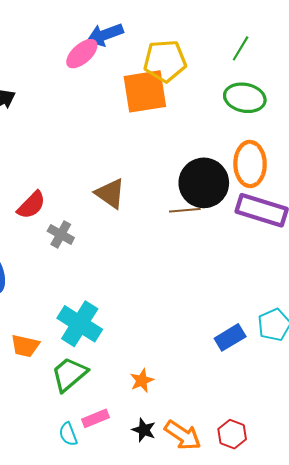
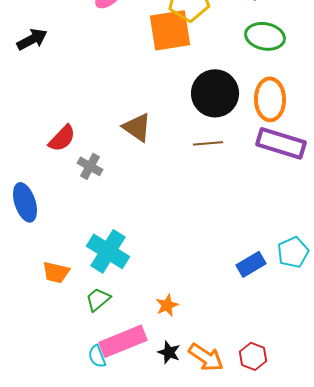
black circle: (204, 183) -> (215, 93), moved
green trapezoid: (69, 374) -> (98, 299), size x0.7
pink rectangle: (96, 418) -> (123, 341), size x1.8

